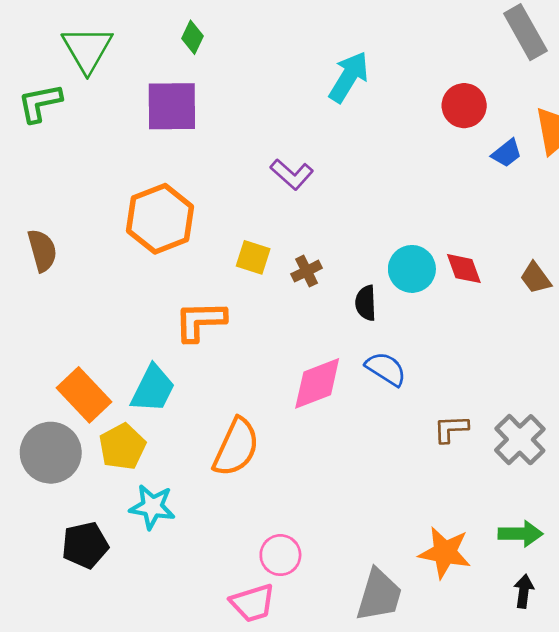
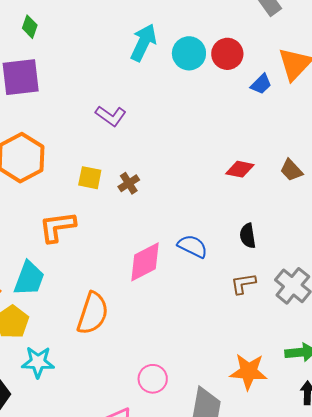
cyan circle: (412, 269) -> (189, 53), moved
red diamond: (464, 269) -> (240, 169), turned -52
black semicircle: (366, 303) -> (248, 236), moved
pink circle: (280, 555) -> (153, 379), moved

